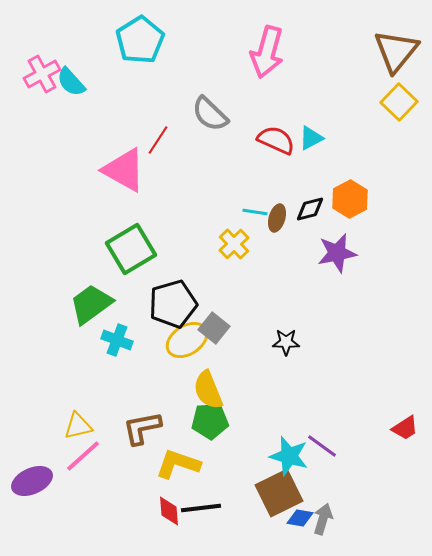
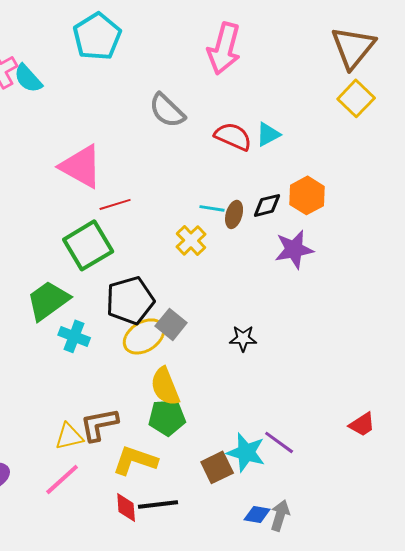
red line: (158, 140) -> (115, 204), moved, turned 40
yellow triangle: (78, 426) -> (69, 436), moved
pink line: (83, 456) -> (62, 479), moved
brown square: (279, 493) -> (217, 467), moved, size x0.7

